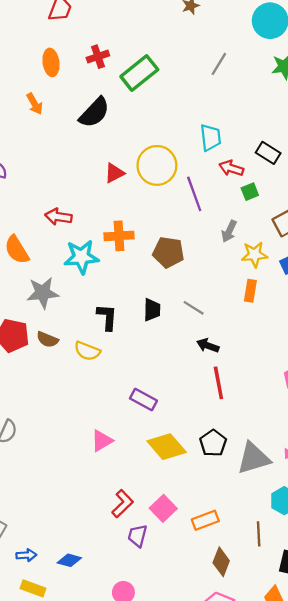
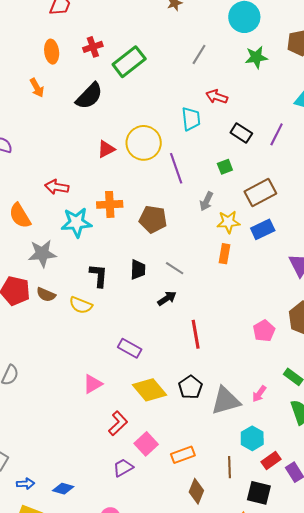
red arrow: (231, 168) -> (217, 97), moved
black arrow: (208, 346) -> (167, 298), moved, turned 126
red L-shape: (123, 504) -> (118, 423), moved
purple trapezoid: (137, 536) -> (123, 468), turned 45

